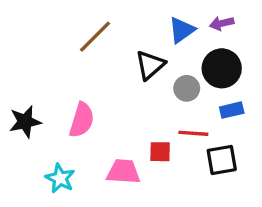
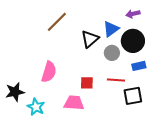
blue triangle: (182, 30) -> (111, 29), moved
black star: (25, 122) -> (15, 92), moved
red square: (160, 152) -> (87, 83), moved

